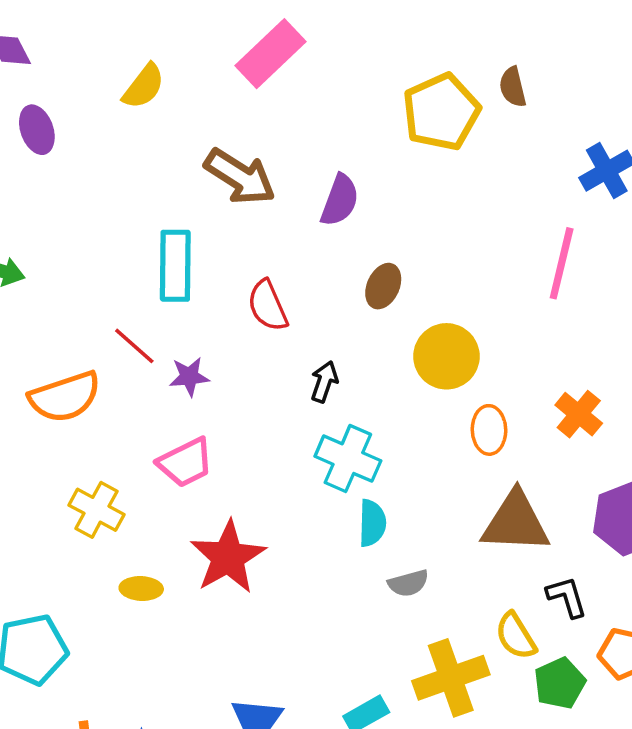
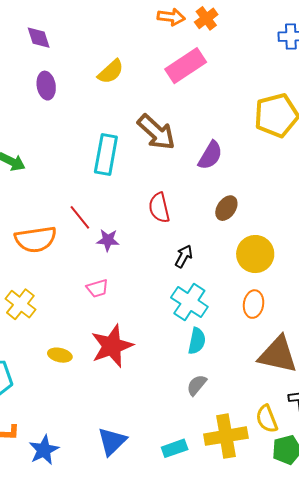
cyan rectangle: (175, 266) -> (106, 155), moved
orange ellipse: (489, 430) -> (254, 304), moved
pink trapezoid: (185, 463) -> (97, 288), size x0.7
yellow cross: (97, 510) -> (20, 304), moved
gray semicircle: (408, 583) -> (197, 385), moved, turned 135

